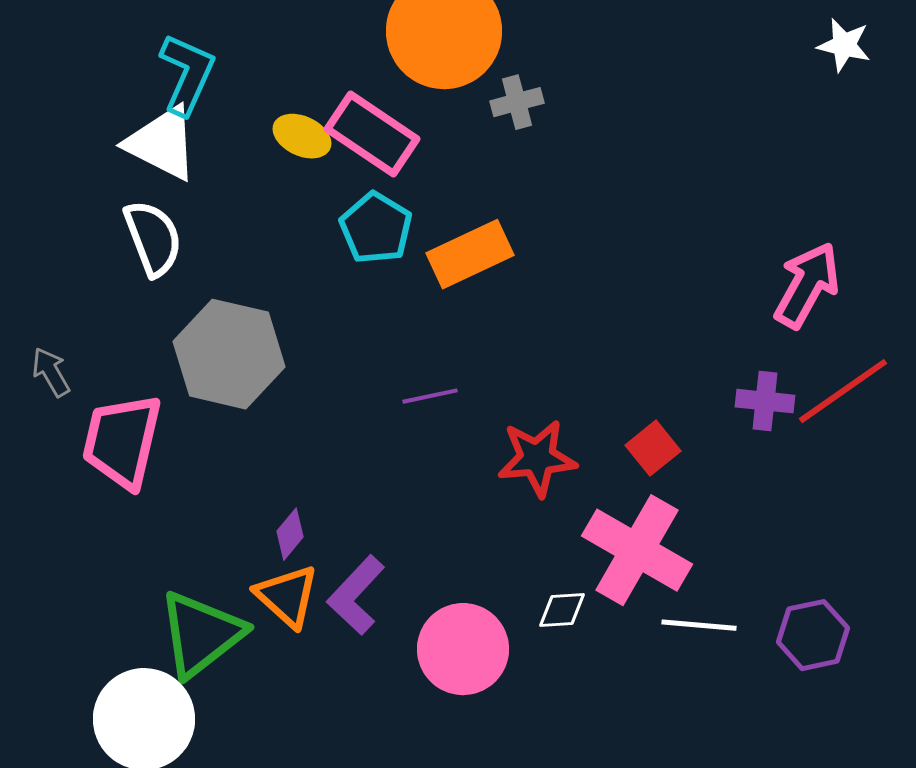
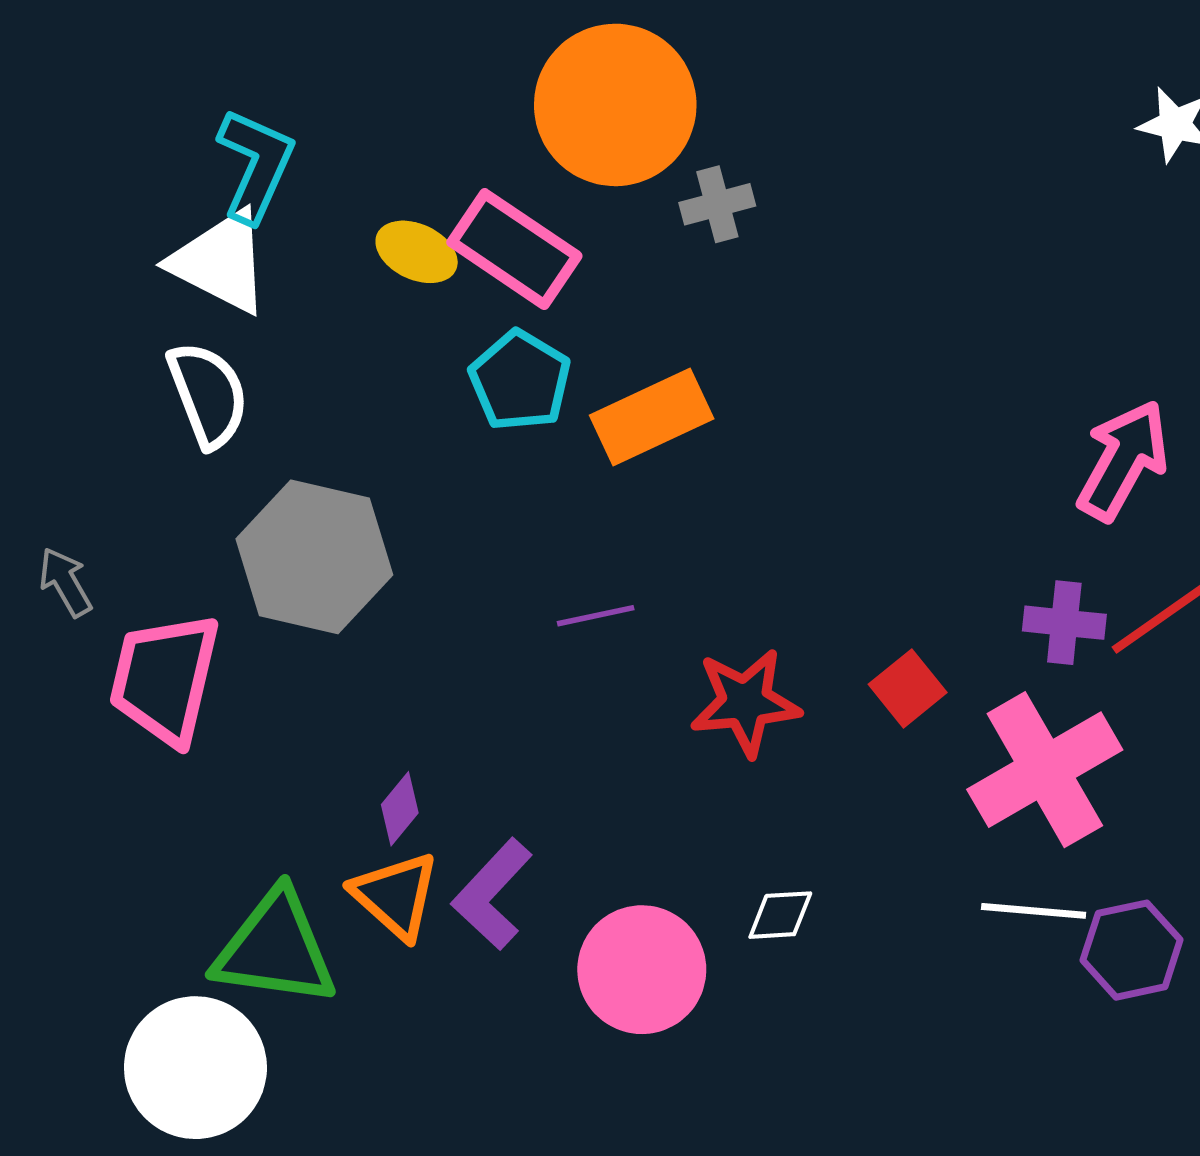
pink cross: (637, 550) -> (1045, 770), moved, turned 30
white line: (699, 625) -> (1034, 911), moved
green triangle: (201, 634) -> (275, 949), turned 46

